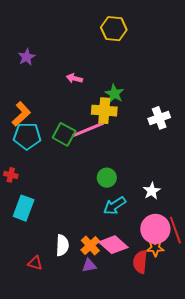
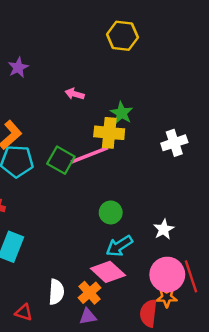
pink diamond: (113, 245) -> (108, 272), moved

